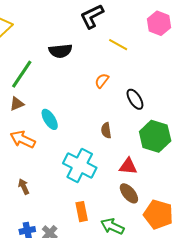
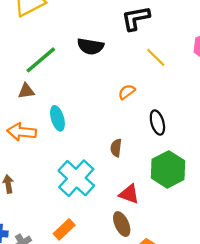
orange arrow: (23, 139) -> (22, 132), turned -35
orange rectangle: (82, 212) -> (64, 229), turned 42

